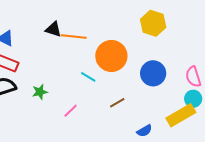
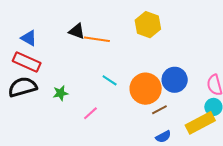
yellow hexagon: (153, 23) -> (148, 25), moved
orange circle: (111, 56) -> (146, 89), moved
brown line: (117, 103) -> (159, 110), moved

